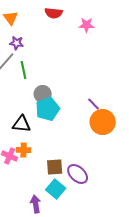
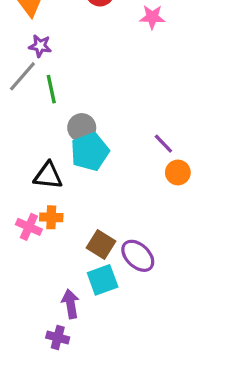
orange circle: (103, 122) -> (178, 172), size x0.6
brown square: (55, 167) -> (101, 245), turned 36
cyan square: (56, 189) -> (103, 280), turned 30

